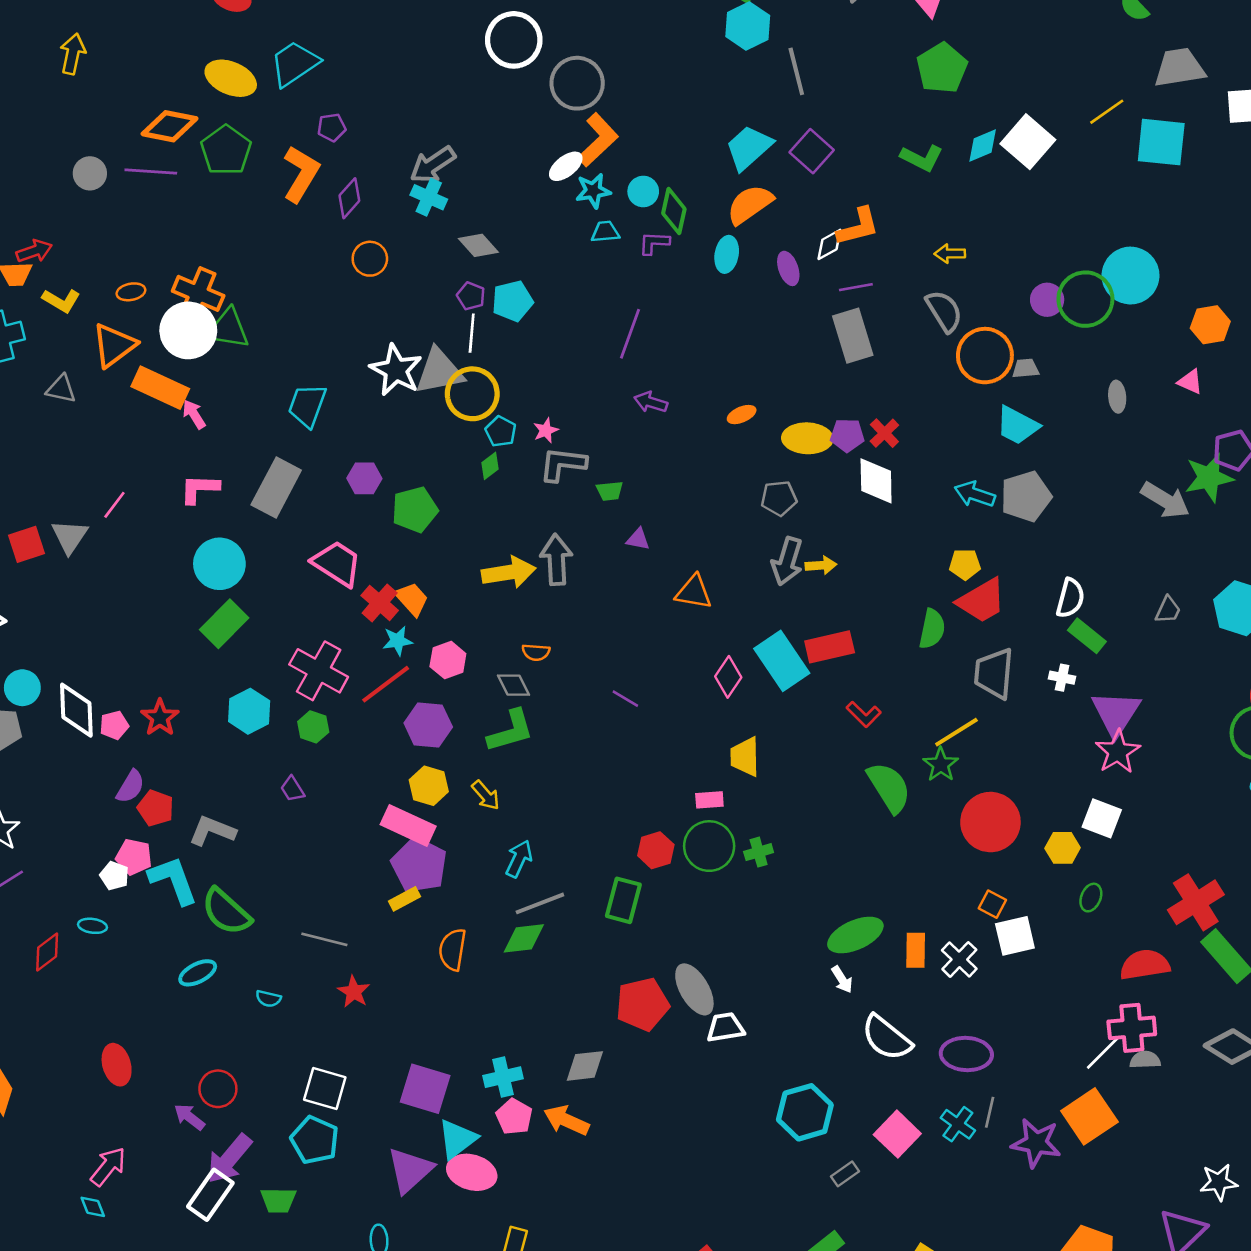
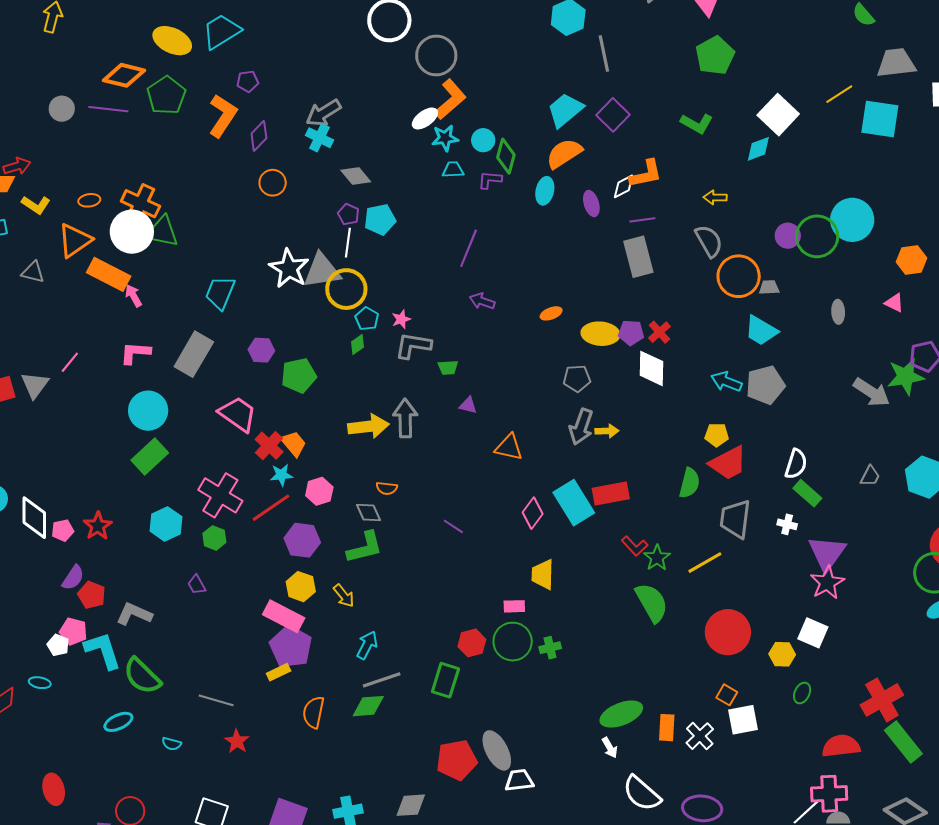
cyan diamond: (983, 145) -> (758, 149), moved
green star: (941, 765) -> (657, 558), moved

